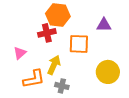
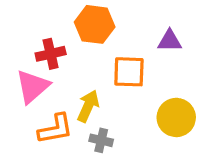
red cross: (47, 33) -> (51, 54), moved
pink triangle: (20, 53) -> (33, 86), size x1.6

